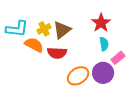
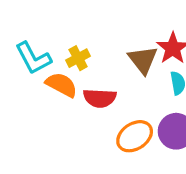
cyan L-shape: (17, 29) -> (33, 58), turned 55
brown triangle: (62, 30) -> (143, 60), moved, turned -30

